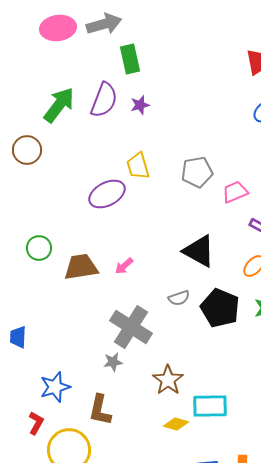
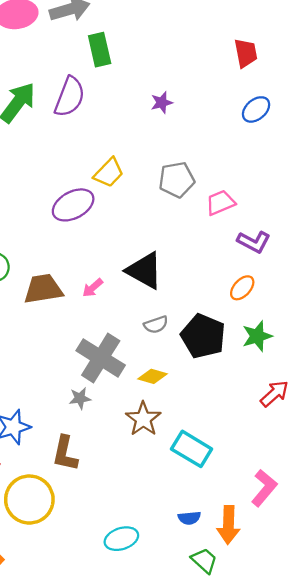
purple star: (140, 105) -> (162, 103), moved
yellow trapezoid: (138, 166) -> (109, 173), turned -120
black triangle: (199, 251) -> (144, 271), moved
cyan rectangle: (210, 406) -> (192, 449), turned 32
yellow diamond: (176, 424) -> (152, 376), moved

